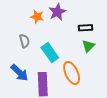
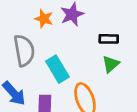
gray semicircle: (24, 41) -> (24, 51), size x1.6

